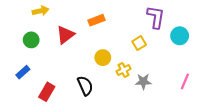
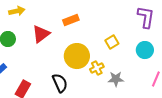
purple L-shape: (156, 17) -> (146, 17), moved
cyan circle: (180, 36) -> (145, 50), moved
yellow circle: (103, 58) -> (77, 56), size x1.6

